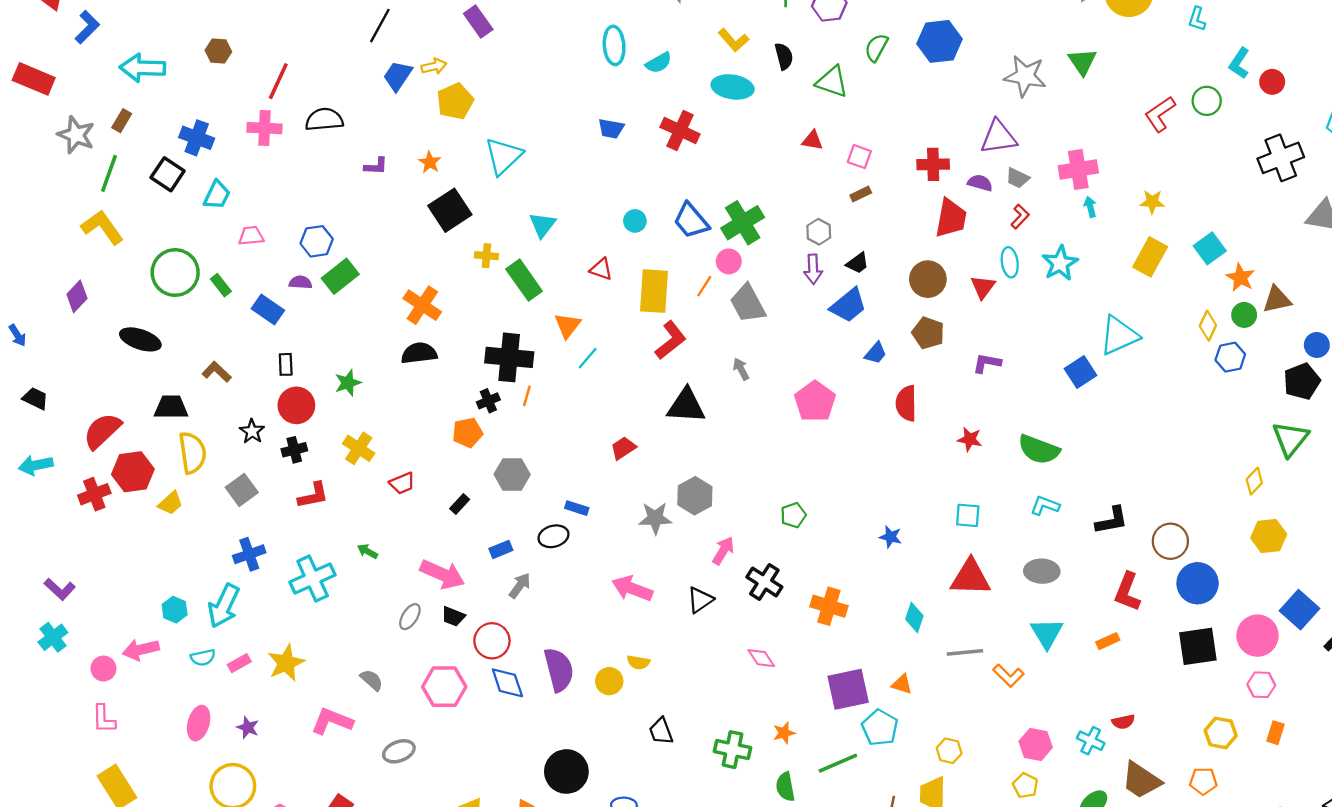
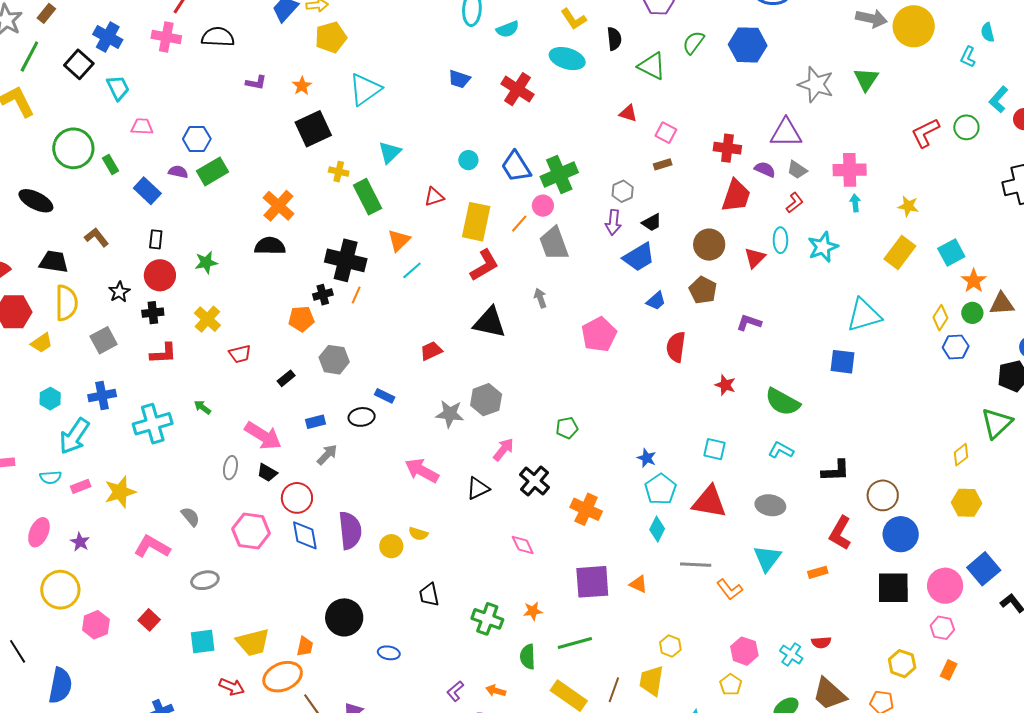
cyan trapezoid: (217, 195) -> (118, 88), turned -60
red triangle: (601, 269) -> (434, 197), turned -45
blue square: (1081, 372) -> (843, 362), moved, turned 32
cyan hexagon: (175, 610) -> (50, 399), moved
gray ellipse: (410, 617) -> (230, 468), turned -30
cyan pentagon: (880, 728) -> (661, 489), moved

